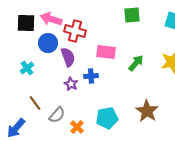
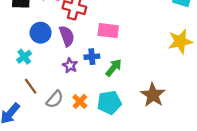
blue circle: (48, 43) -> (41, 33), moved
green arrow: (136, 63) -> (114, 68), moved
cyan cross: (27, 68) -> (24, 57), moved
orange cross: (77, 127) -> (80, 101), moved

